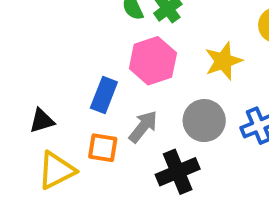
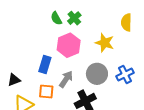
yellow star: (223, 61) -> (105, 43), turned -30

